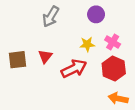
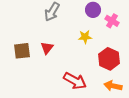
pink cross: (113, 42) -> (112, 21), moved
red arrow: (74, 69) -> (75, 81), moved, turned 55

